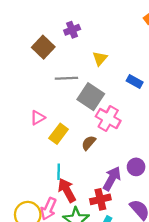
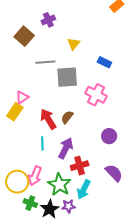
gray square: (91, 97) -> (67, 77), turned -35
pink cross: (108, 119) -> (96, 95), moved
yellow rectangle: (59, 134) -> (15, 112), moved
purple arrow: (112, 179) -> (66, 148), moved
red arrow: (67, 190) -> (48, 119), moved

